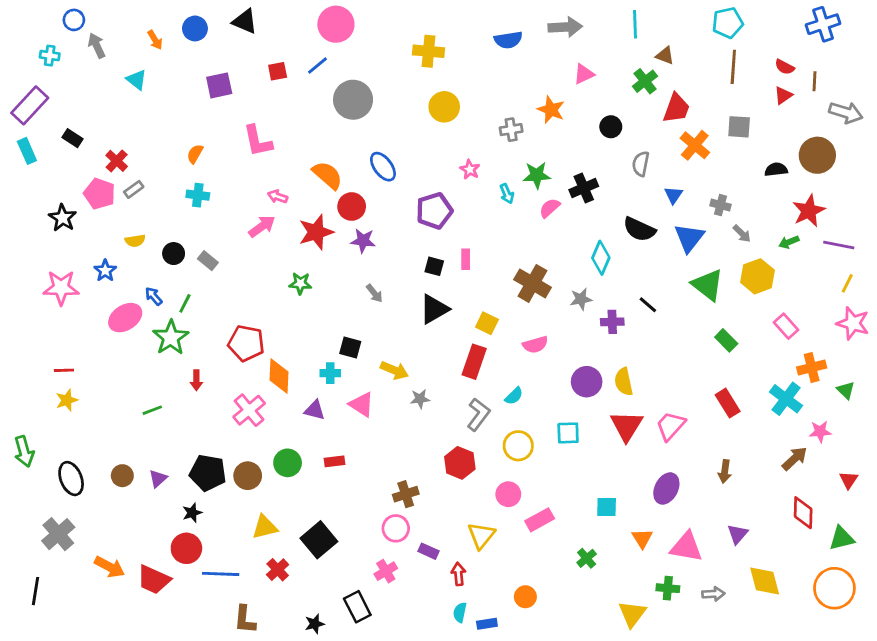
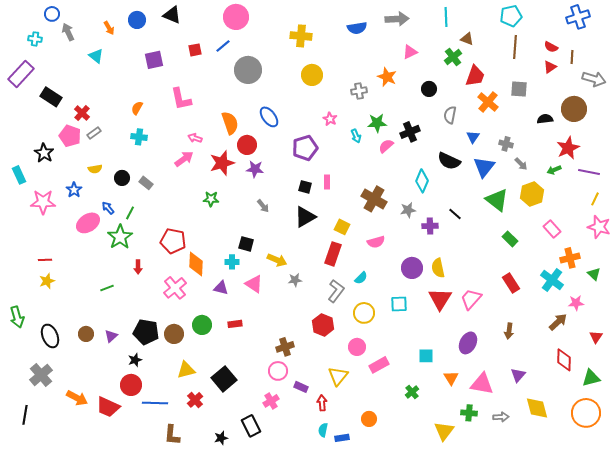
black rectangle: (72, 138) -> (51, 97), size x1.5
cyan rectangle: (27, 151) -> (19, 175), moved
orange semicircle: (327, 175) -> (230, 123), turned 30

